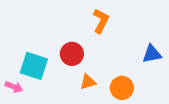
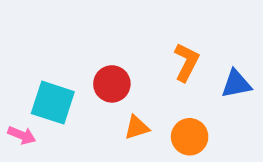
orange L-shape: (101, 21) -> (186, 62), moved

